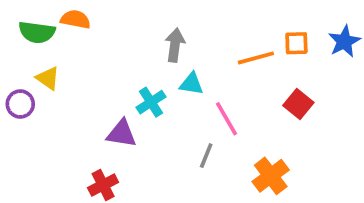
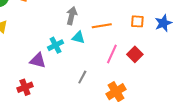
orange line: (256, 58) -> (102, 26), moved
pink line: (226, 119) -> (112, 54), moved, turned 48

